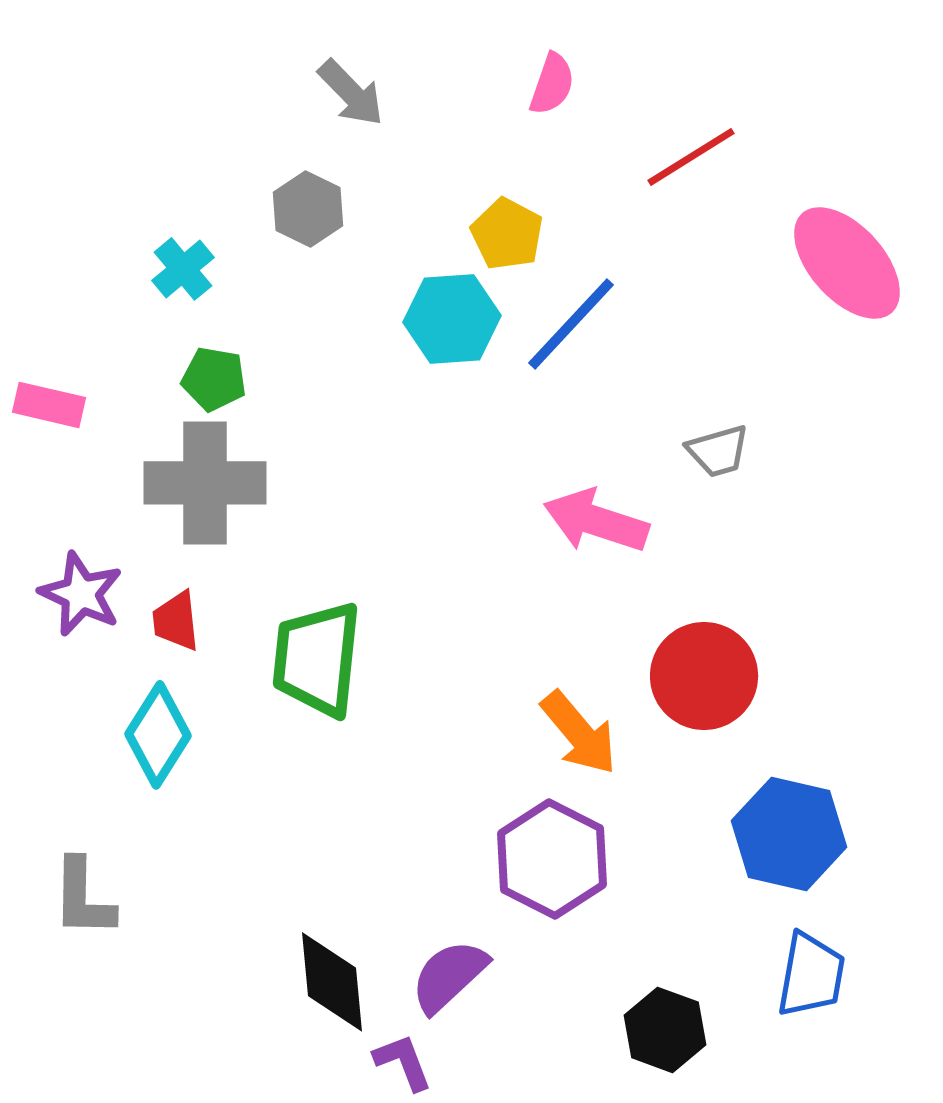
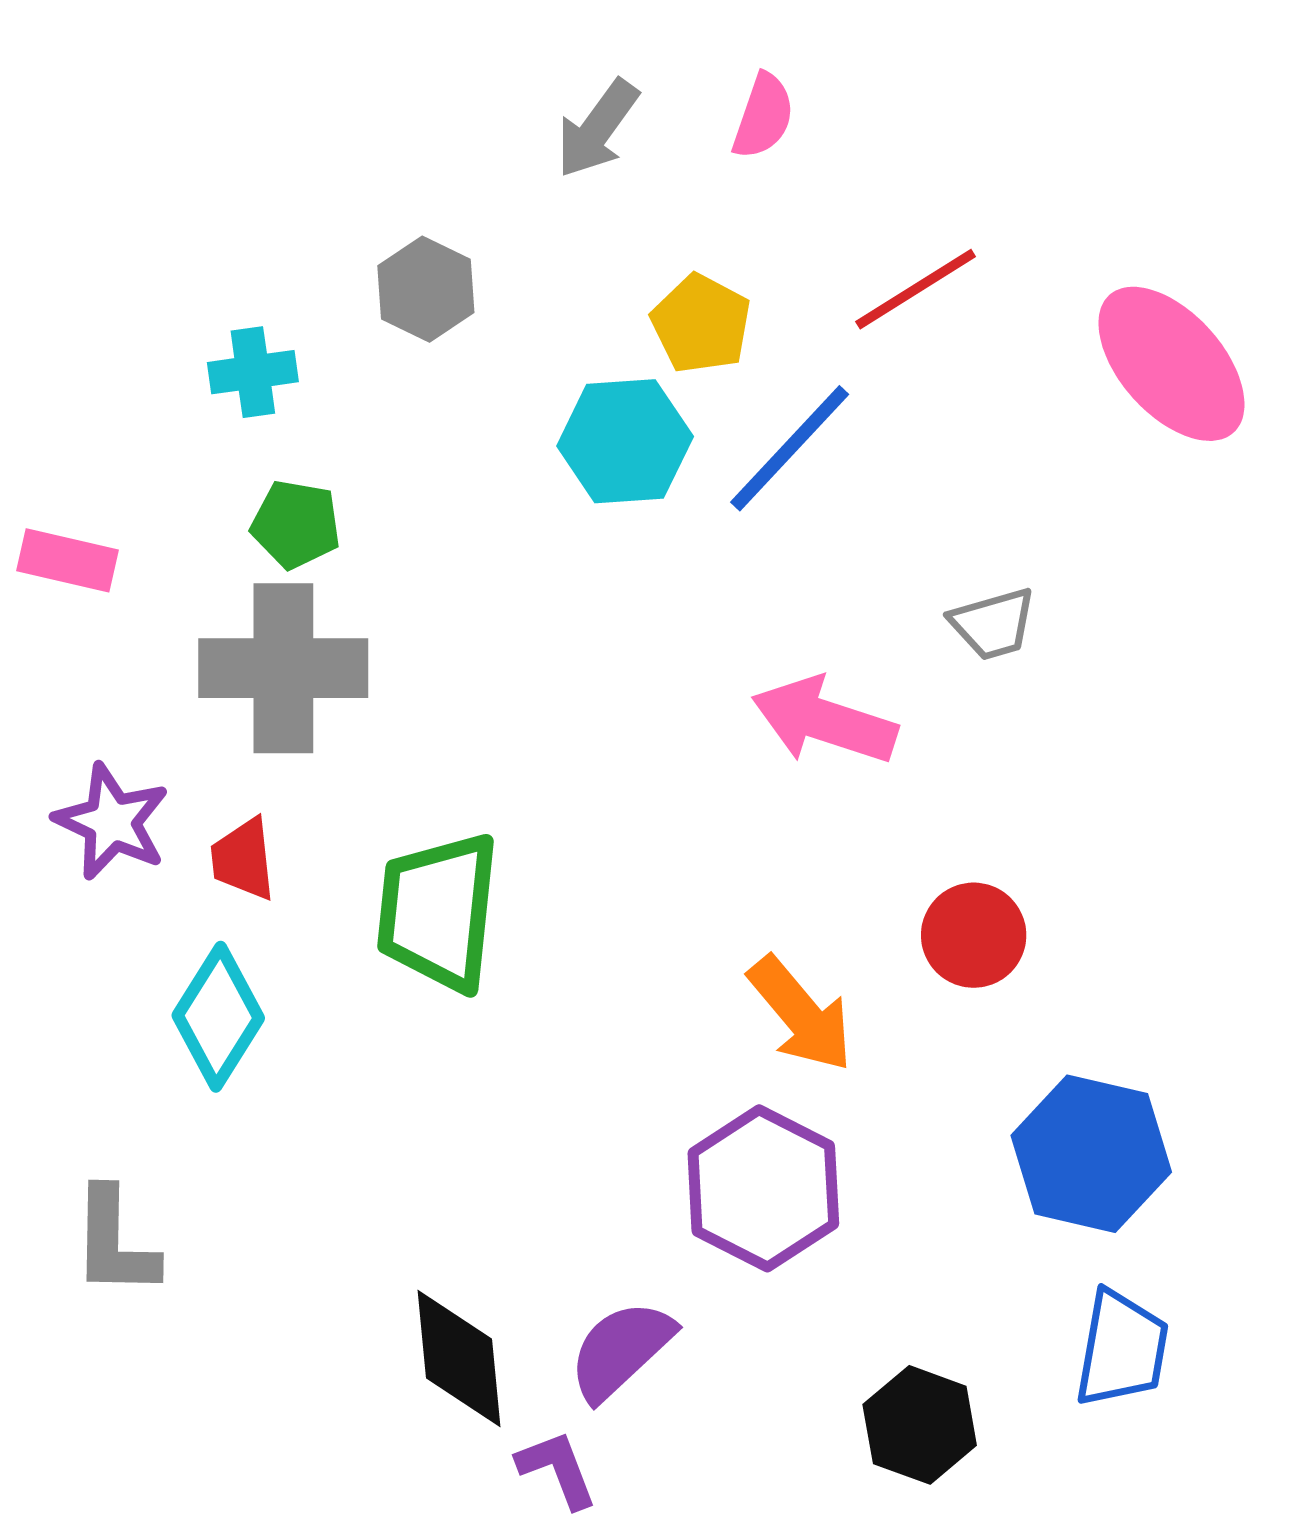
gray arrow: (351, 93) -> (597, 129), moved, turned 80
red line: (691, 157) -> (916, 289), moved
cyan cross: (183, 269) -> (253, 372), turned 32
red circle: (704, 676) -> (974, 935), size x0.7

